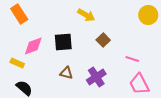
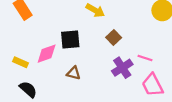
pink diamond: (33, 46) -> (47, 54), moved
purple cross: (96, 77) -> (122, 68), moved

